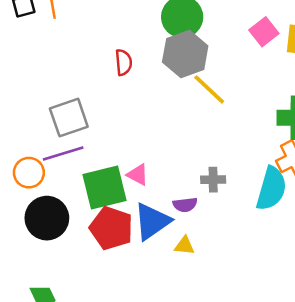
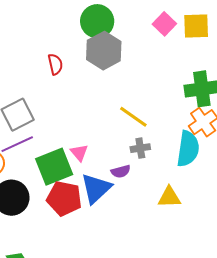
yellow line: (209, 89) -> (133, 117), moved
pink triangle: (138, 175) -> (79, 153), turned 30
yellow triangle: (184, 246) -> (169, 197), moved, size x1.4

